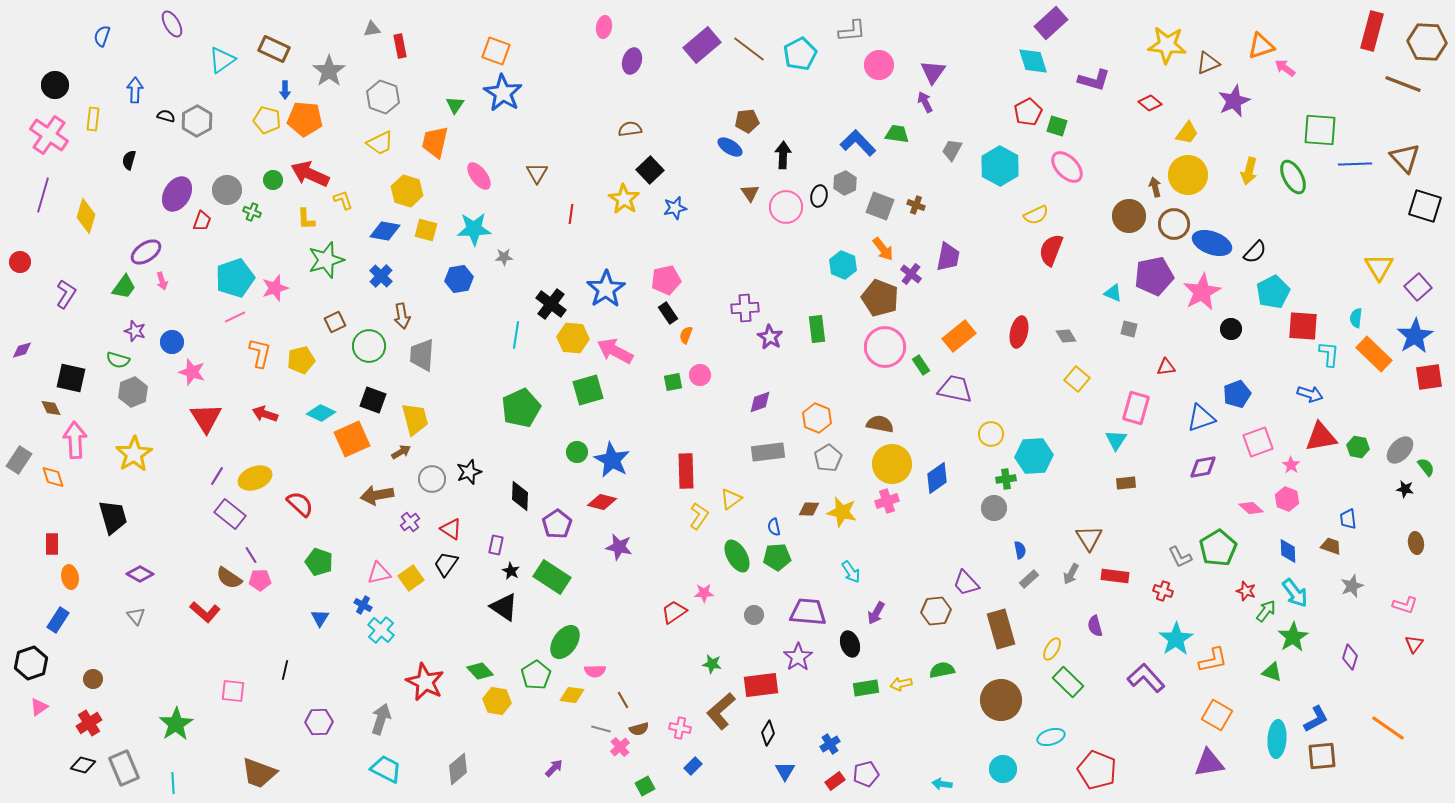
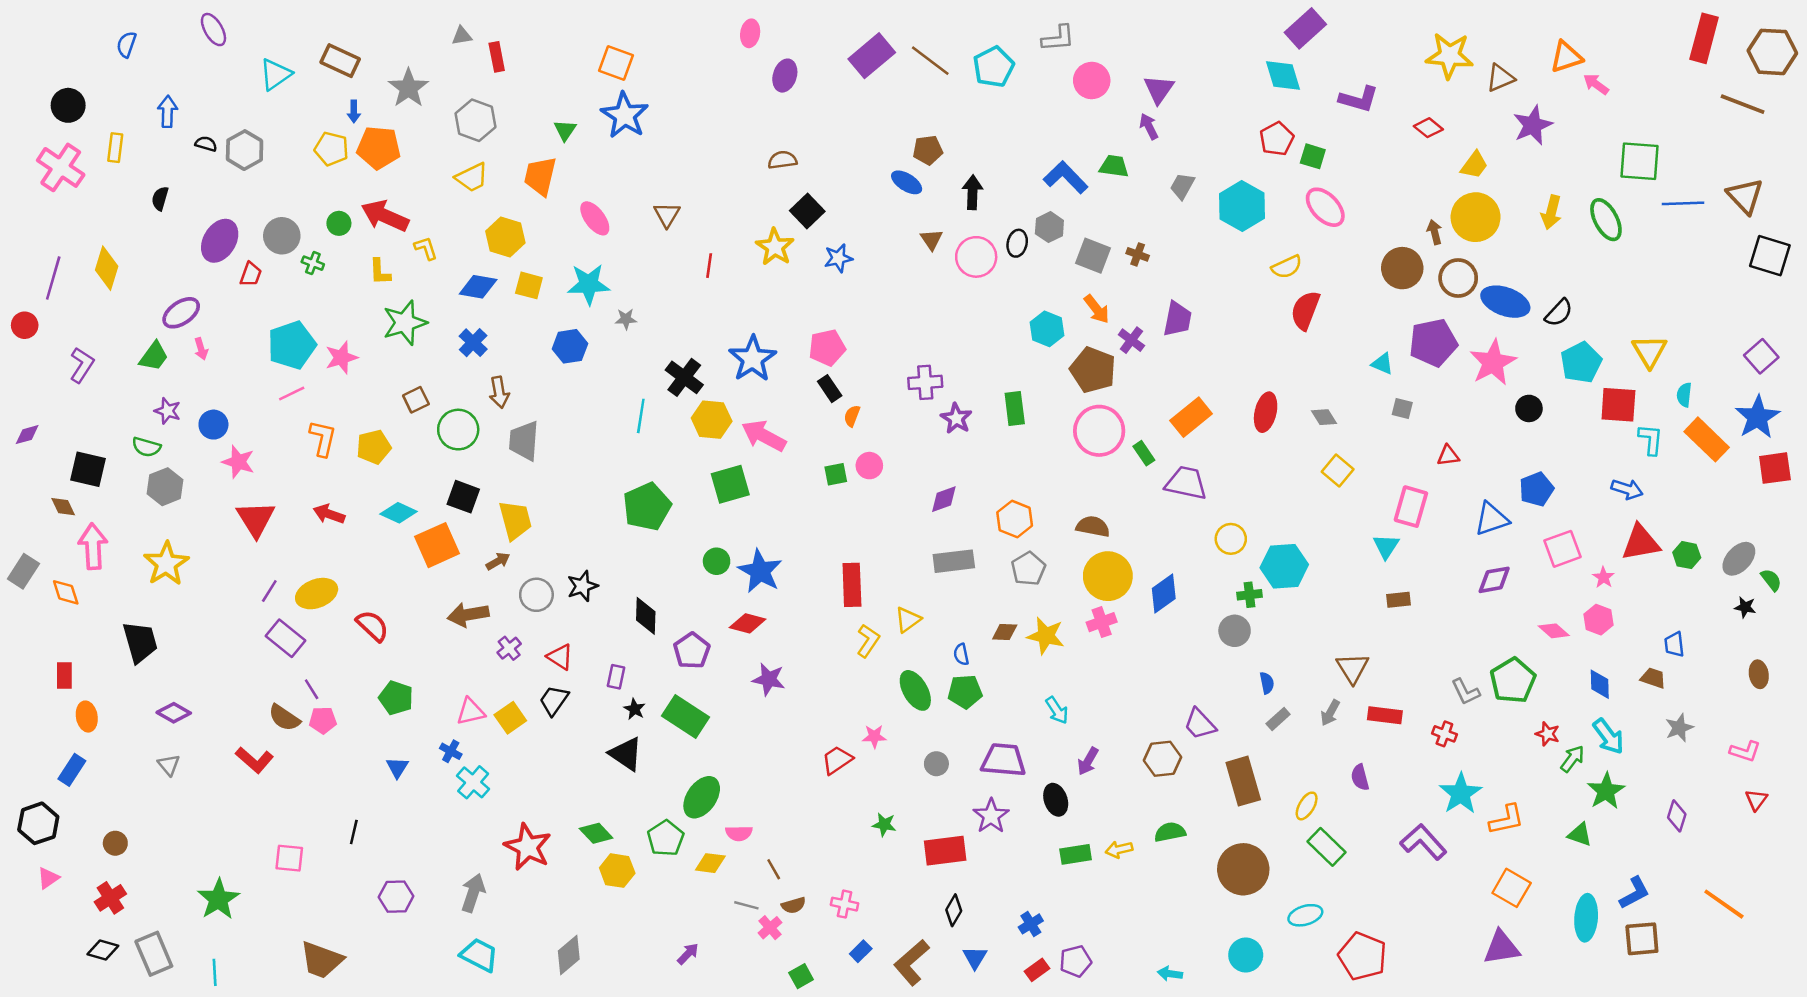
purple line: (43, 195) -> (53, 278), moved
yellow triangle: (1379, 267) -> (1649, 351), moved
brown L-shape: (721, 711) -> (912, 962), moved

